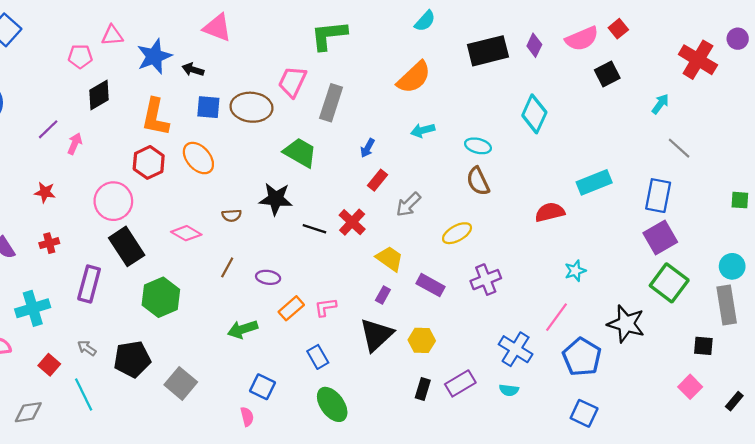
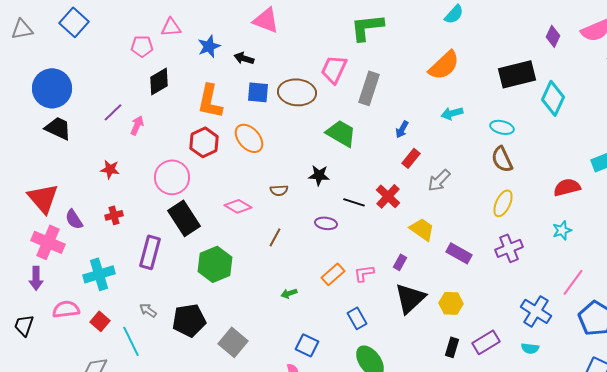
black rectangle: (488, 51) -> (517, 74), moved
blue star: (154, 56) -> (209, 46), size x0.7
black star: (276, 199) -> (319, 175), size x0.7
yellow ellipse: (457, 233) -> (503, 203), moved, turned -36
cyan star: (575, 271) -> (562, 230), moved
purple ellipse: (268, 277) -> (326, 223), moved
purple rectangle: (383, 295) -> (400, 262), moved
green arrow: (243, 329) -> (289, 293), size x0.6
red square: (49, 365) -> (100, 321), moved
cyan line: (84, 394) -> (131, 341), moved

